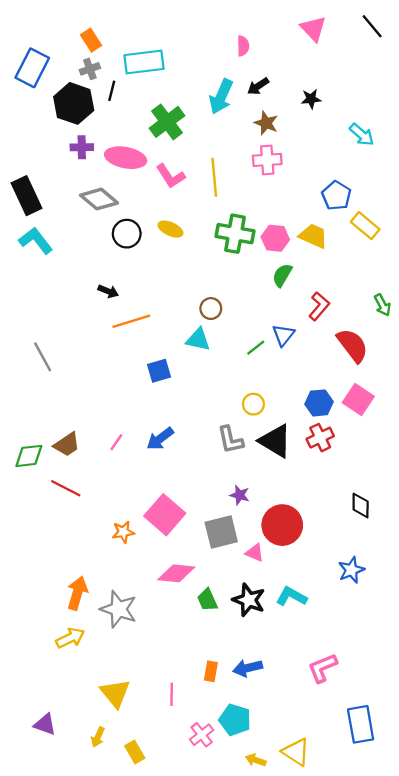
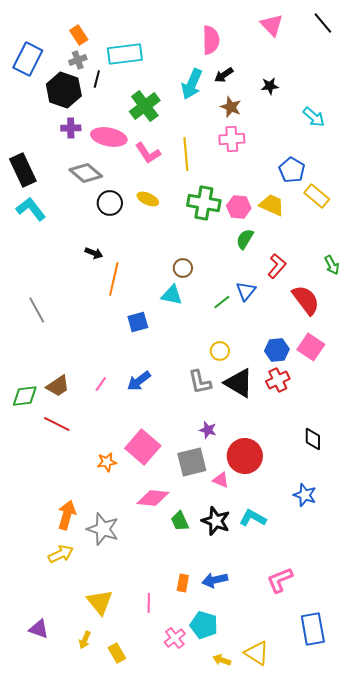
pink semicircle: (243, 46) -> (211, 40), size x1.6
orange line: (131, 321) -> (114, 279), turned -60
blue star: (351, 570) -> (305, 495), turned -30

